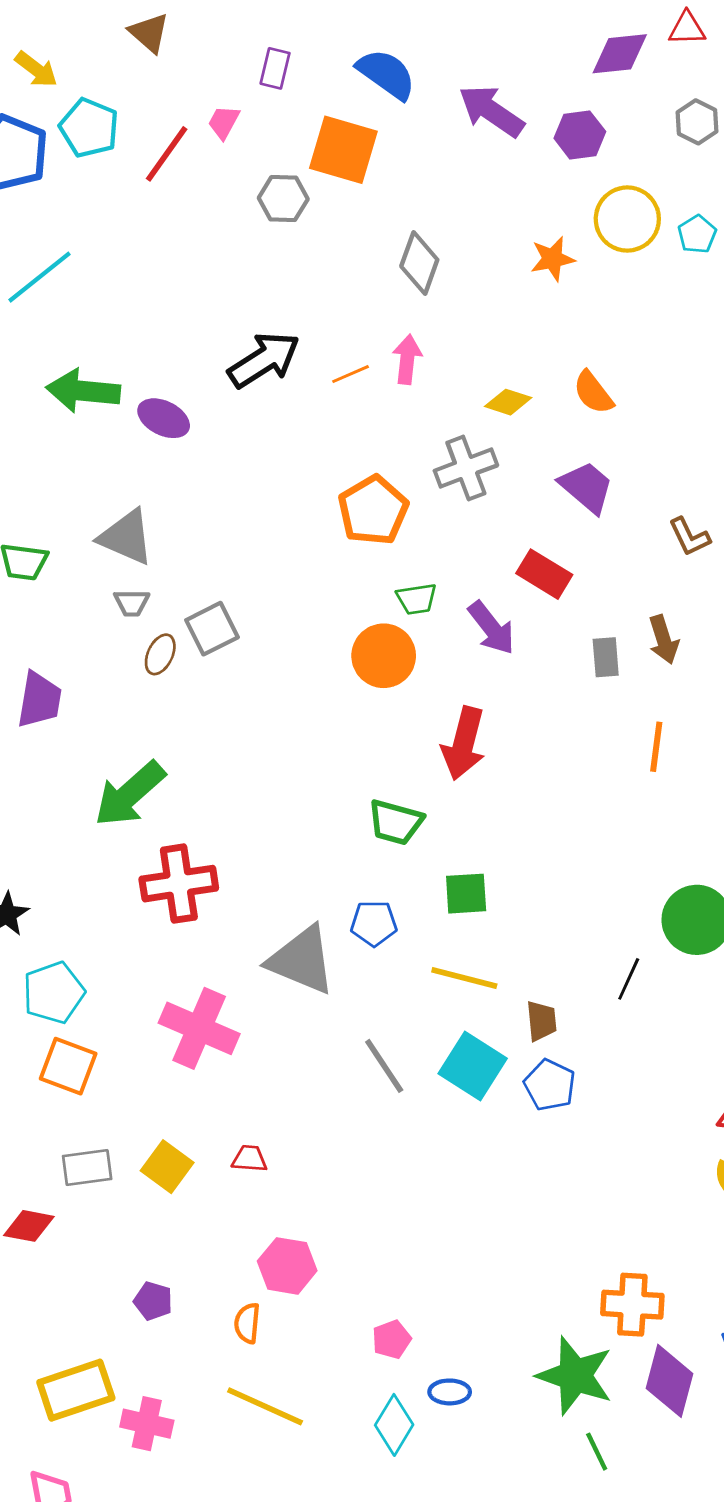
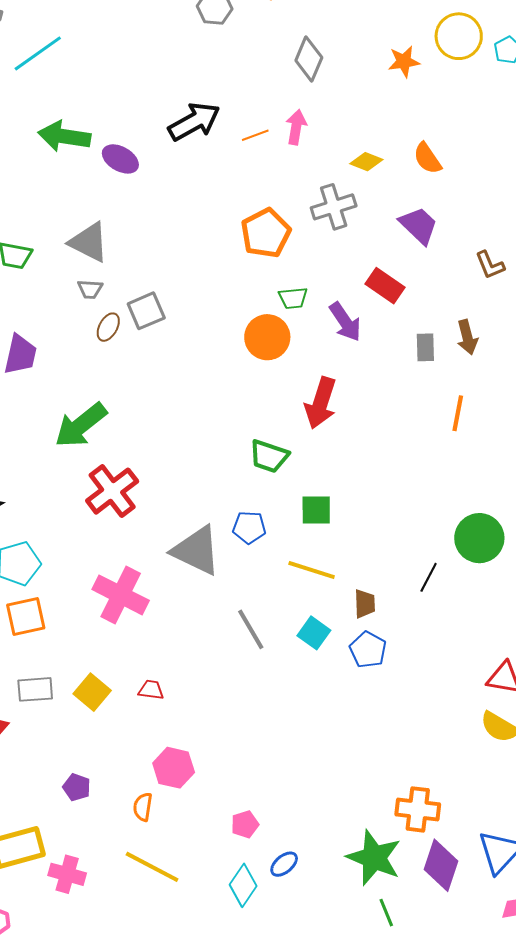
red cross: (179, 884) -> (112, 491), turned -32
orange square: (68, 1066) -> (26, 616), turned -36
cyan square: (473, 1066) -> (314, 633), size x0.7
blue ellipse: (450, 1392) -> (284, 864), turned -44

